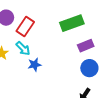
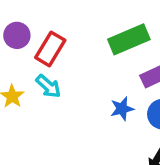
blue star: (35, 65) -> (122, 109), moved

